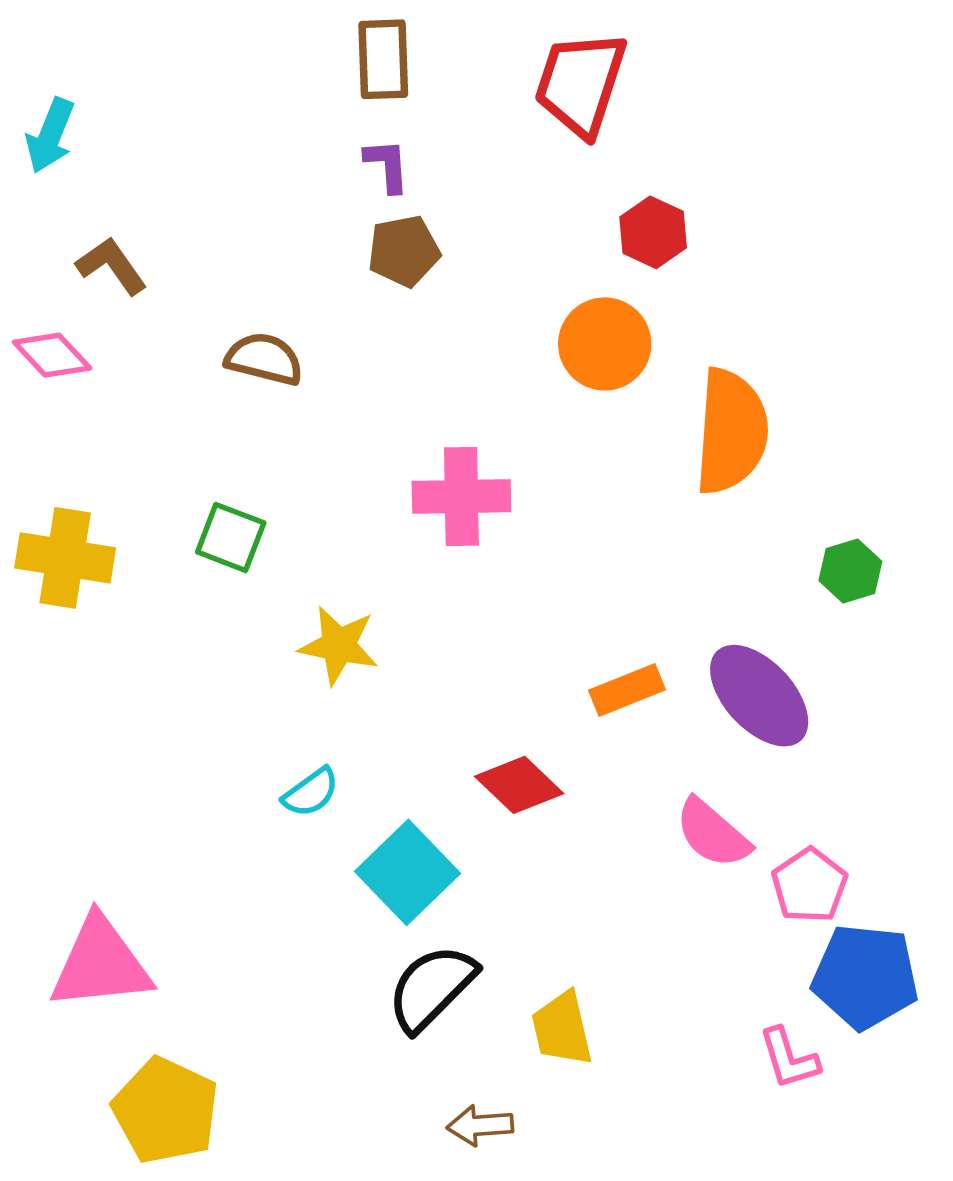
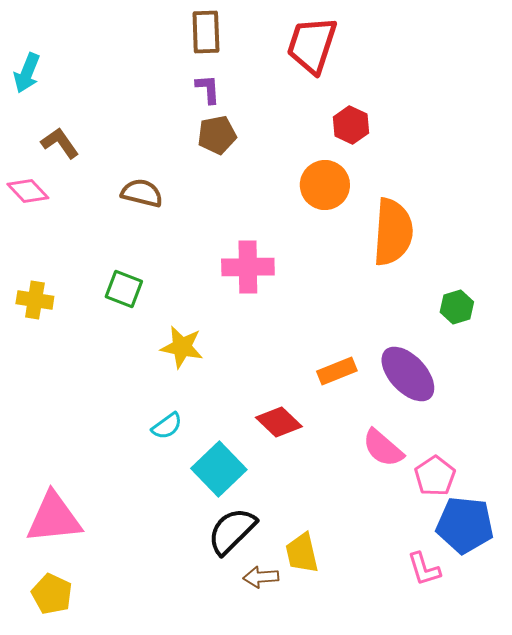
yellow cross: (65, 558) -> (35, 300), size x0.7
yellow pentagon: (166, 1111) -> (52, 594), moved, size x0.7
brown arrow: (480, 1125) -> (261, 577), moved

